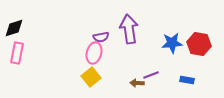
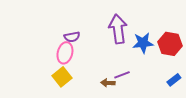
purple arrow: (129, 29) -> (118, 29), moved
blue rectangle: (187, 80) -> (174, 80), moved, turned -48

